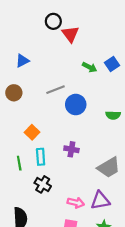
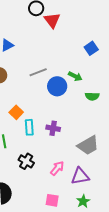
green arrow: (90, 67) -> (75, 76), moved
cyan rectangle: (41, 157) -> (29, 127), moved
pink arrow: (76, 203) -> (57, 168), moved, turned -63

